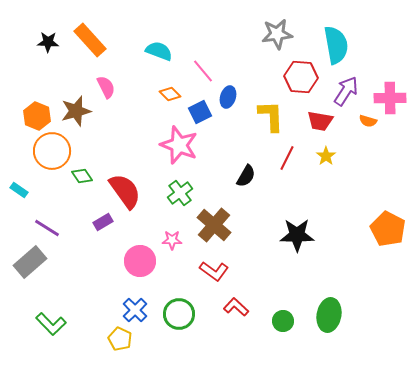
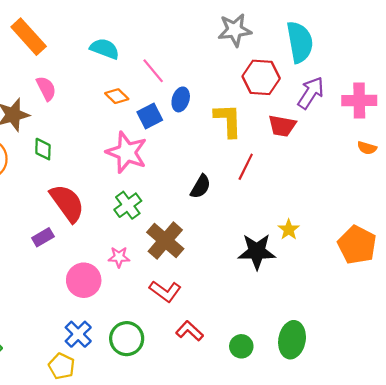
orange semicircle: (368, 121) -> (367, 148), moved
yellow star: (326, 156) -> (289, 229), moved
green diamond: (82, 176) -> (43, 149), moved, turned 35

